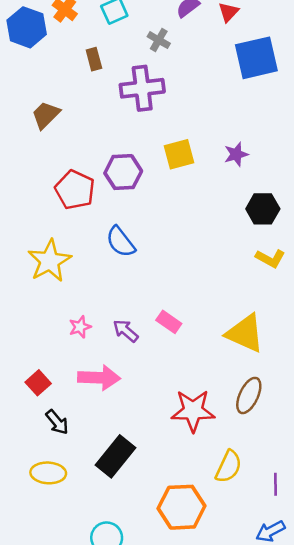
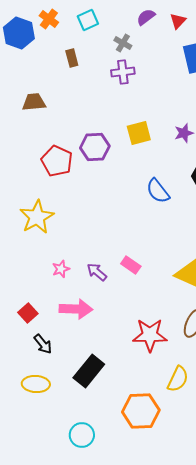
purple cross: (142, 88) -> (123, 72), moved, size x0.7
brown trapezoid: (46, 115) -> (34, 102), turned 40
blue semicircle: (121, 242) -> (158, 191), moved

